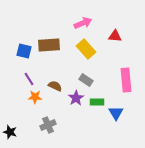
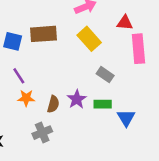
gray rectangle: (86, 80) -> (105, 75), moved
pink rectangle: (126, 80) -> (138, 49), moved
brown semicircle: (55, 86) -> (53, 104), moved, turned 80

